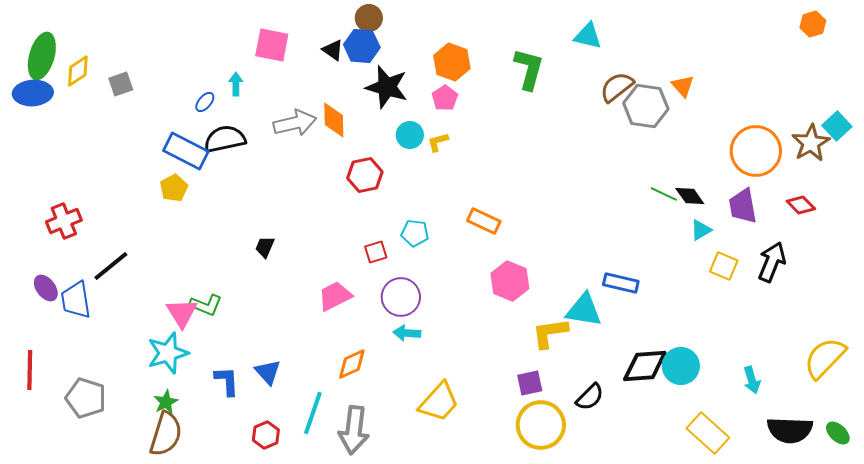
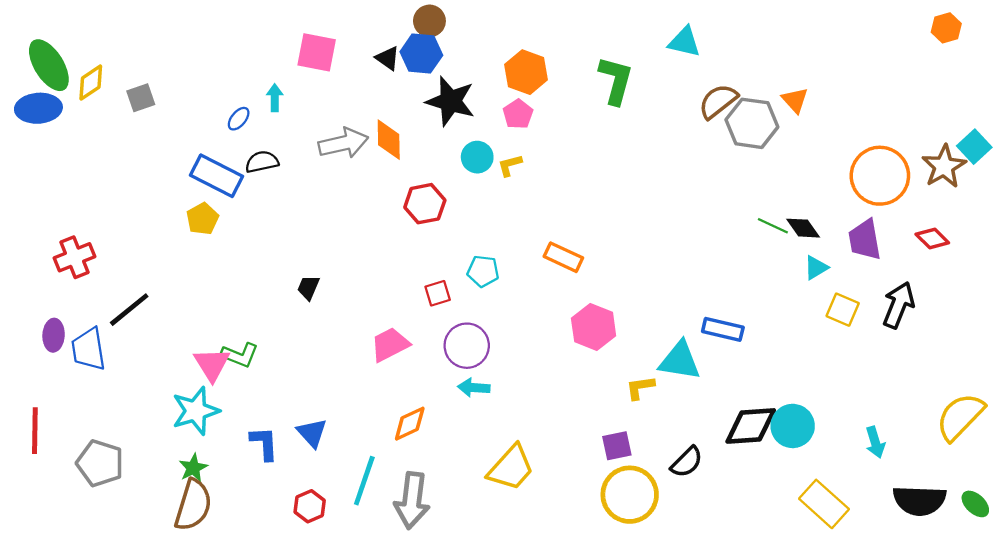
green ellipse: (42, 56) -> (49, 65), turned -48
black semicircle: (225, 139) -> (262, 162), size x0.7
purple ellipse: (46, 288) -> (54, 335), turned 40
yellow L-shape: (550, 333) -> (640, 388), size x0.7

